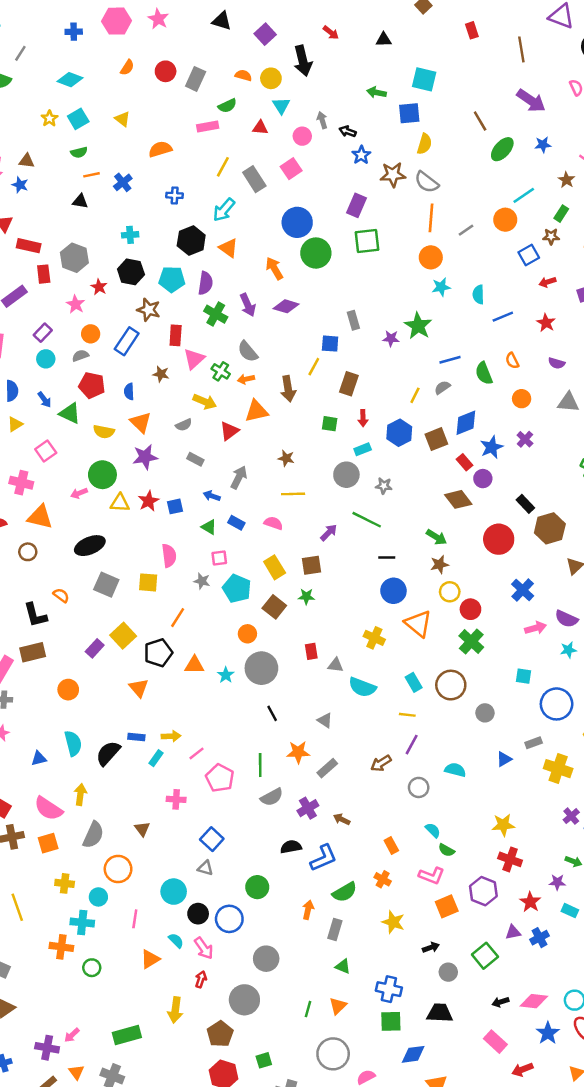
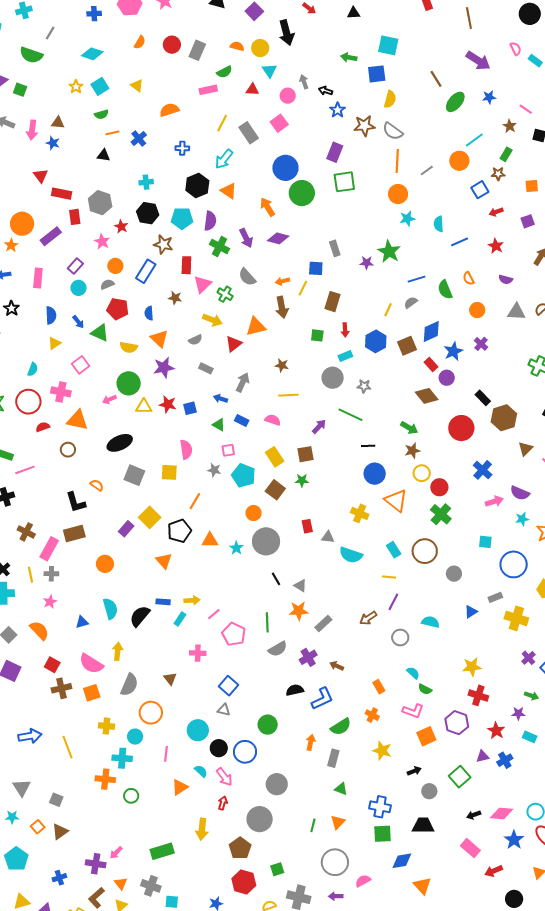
orange arrow: (246, 379) -> (282, 281), moved
red star: (149, 501) -> (168, 404), turned -30
gray triangle: (325, 720) -> (300, 586), moved

